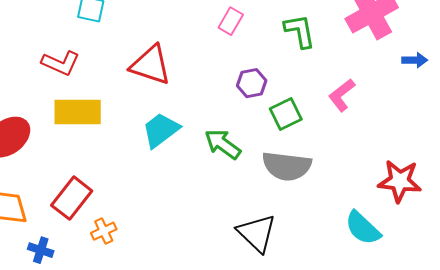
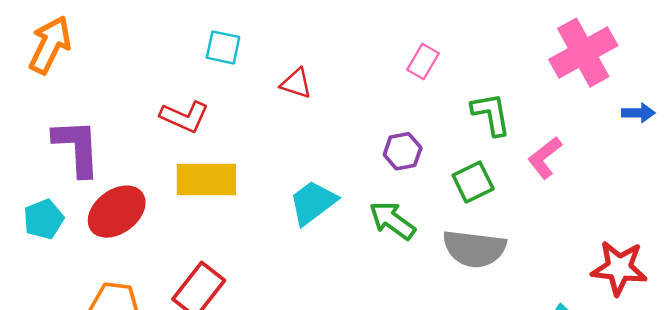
pink rectangle: (231, 21) -> (423, 62), moved
green L-shape: (300, 31) -> (491, 114), moved
red triangle: (151, 65) -> (296, 83), moved, size x0.6
purple hexagon: (252, 83) -> (403, 151), moved

